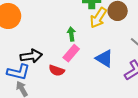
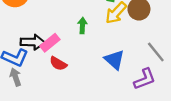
pink rectangle: (71, 53) -> (50, 43), moved

